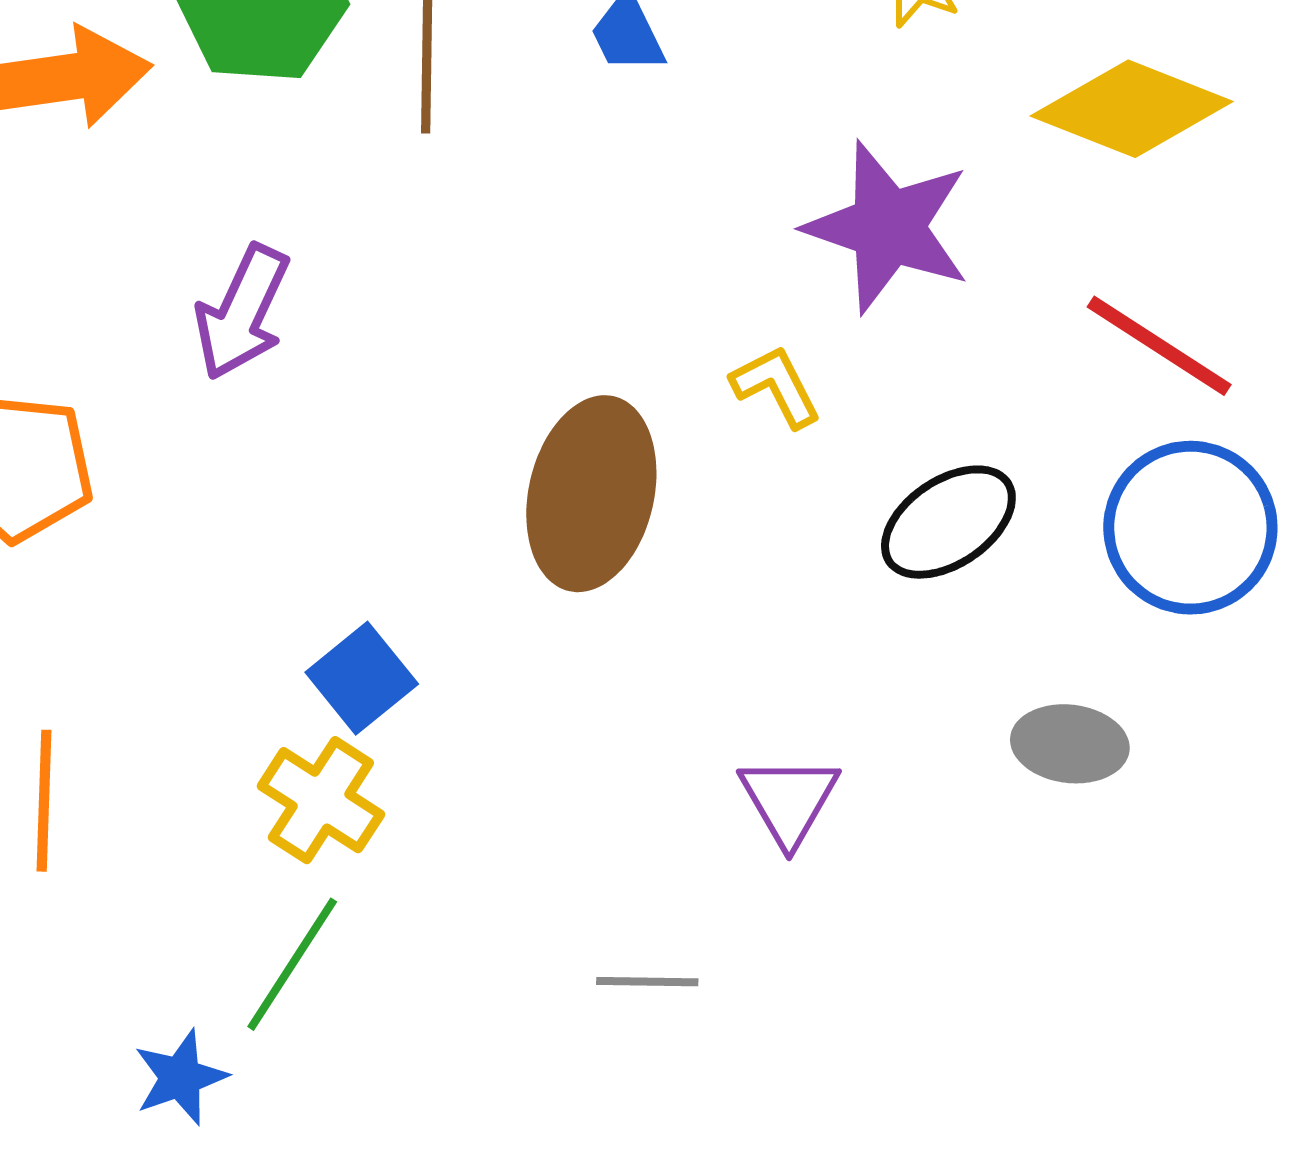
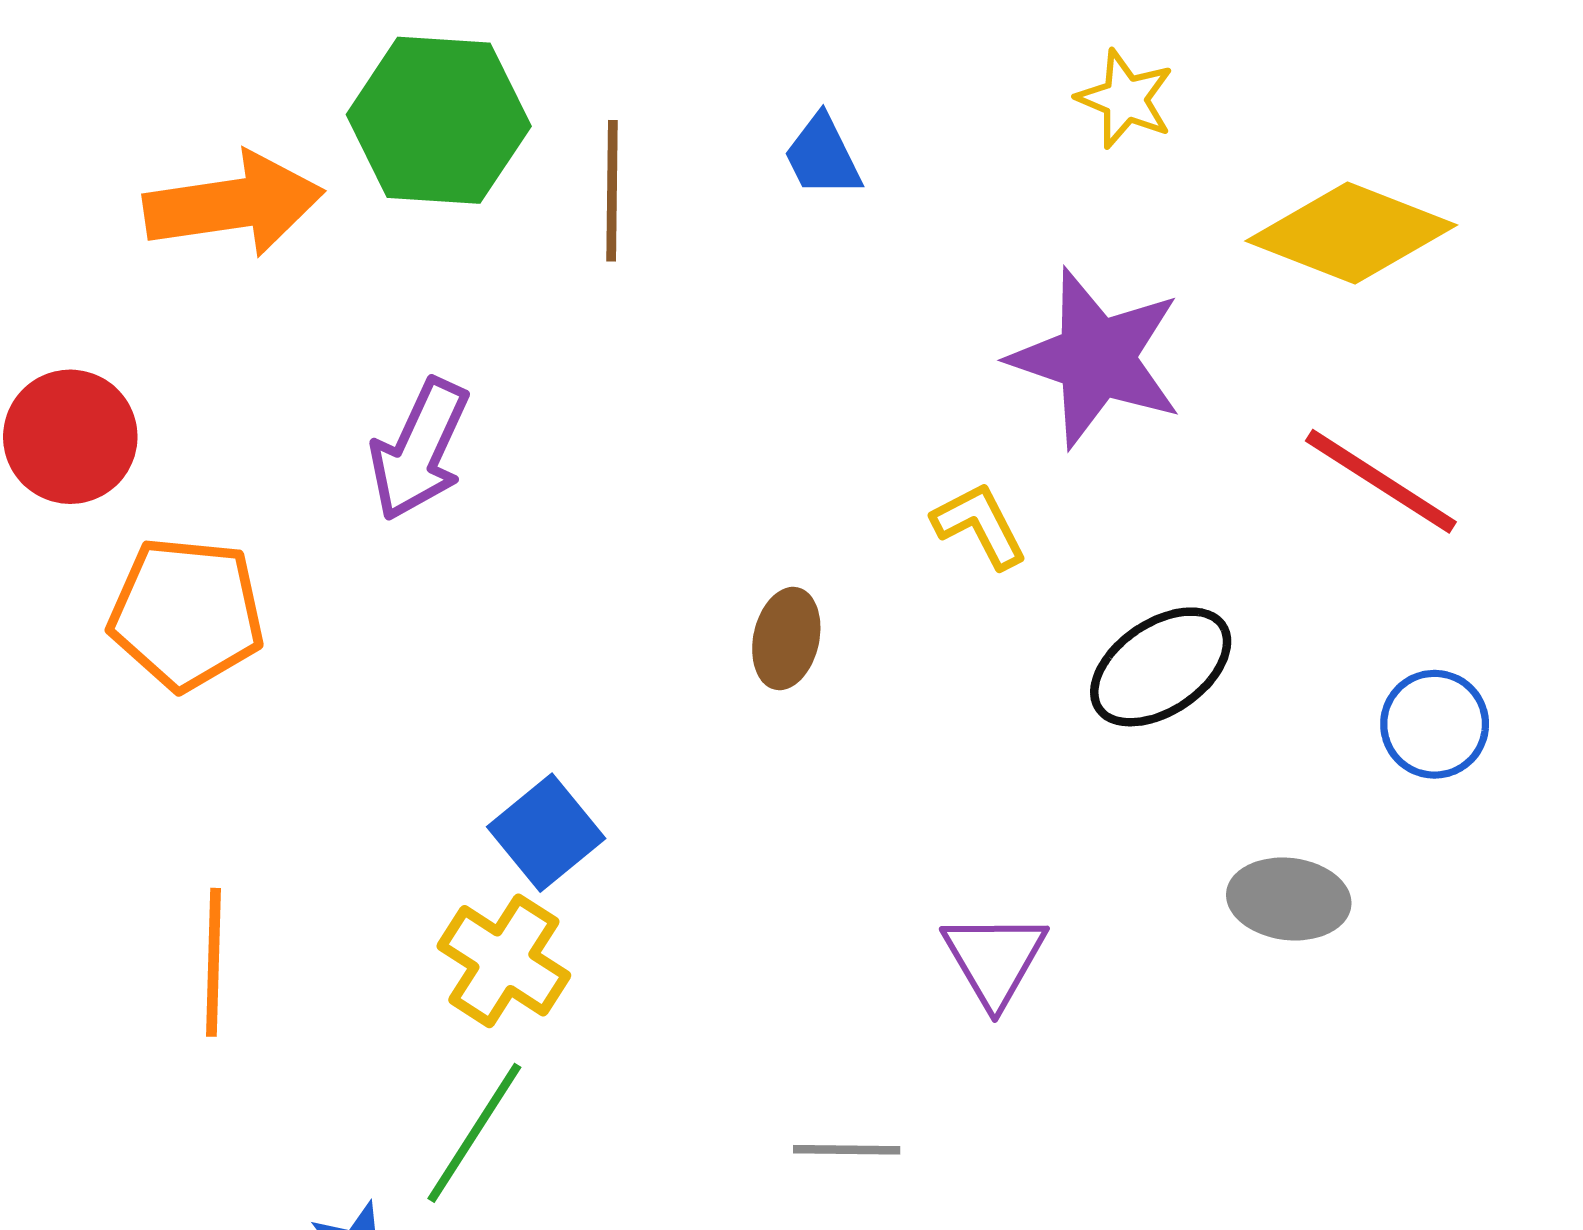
brown ellipse: (591, 494) -> (786, 638), size x0.5
blue circle: (1190, 528) -> (1435, 724), moved, size x0.6

